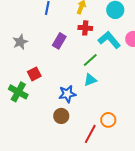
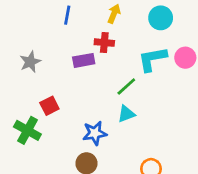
red cross: (85, 28) -> (104, 43), moved
cyan L-shape: (109, 40) -> (152, 59), turned -60
purple rectangle: (59, 41) -> (84, 60), turned 49

